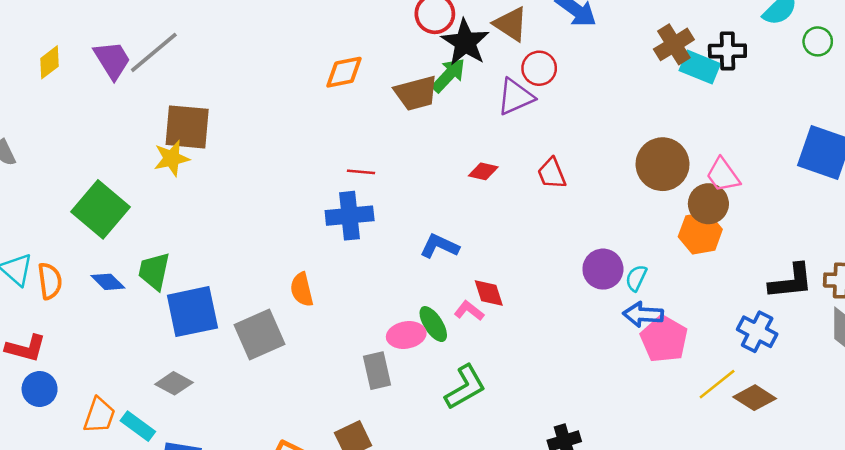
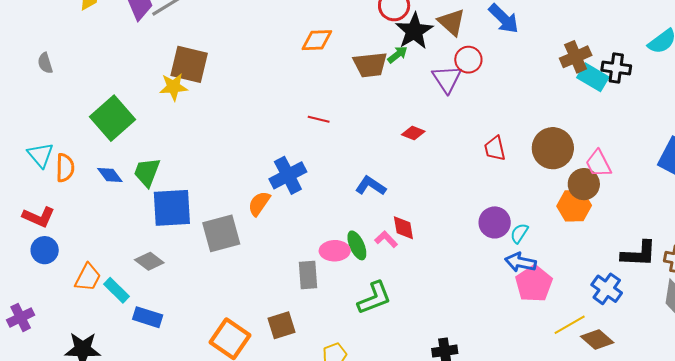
green arrow: (449, 75) -> (398, 55), size x0.7
purple triangle: (516, 97) -> (447, 79), turned -48
red trapezoid: (552, 174) -> (495, 148), moved
blue cross: (350, 216) -> (288, 175), moved, turned -30
orange semicircle: (302, 290) -> (259, 203), turned 40

